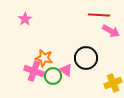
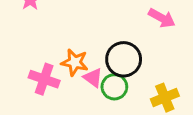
orange star: (44, 58) -> (75, 62), moved
green circle: (53, 76) -> (114, 87), moved

